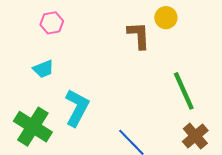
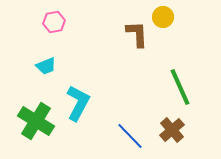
brown cross: (195, 136) -> (172, 130), moved

